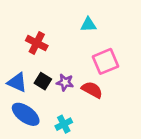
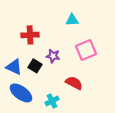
red cross: (37, 43) -> (30, 35), turned -30
purple star: (65, 82) -> (53, 56), moved
red semicircle: (92, 90) -> (74, 83), moved

